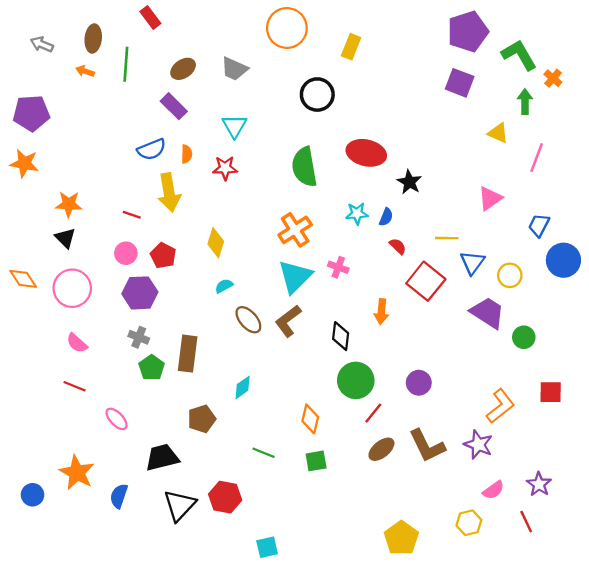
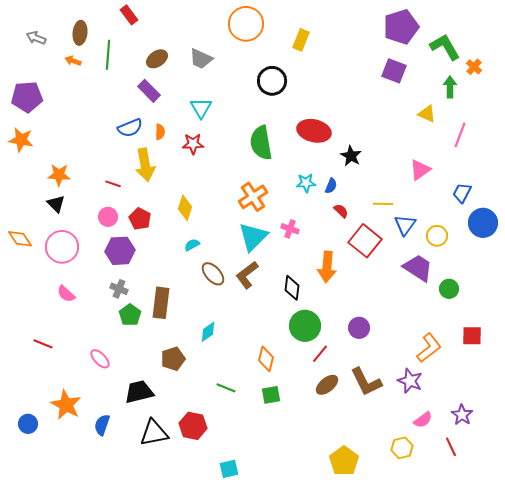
orange arrow: (381, 312) -> (327, 267), size x1.4
red line: (75, 386) -> (43, 344), moved
black triangle: (180, 505) -> (154, 433), turned 36

